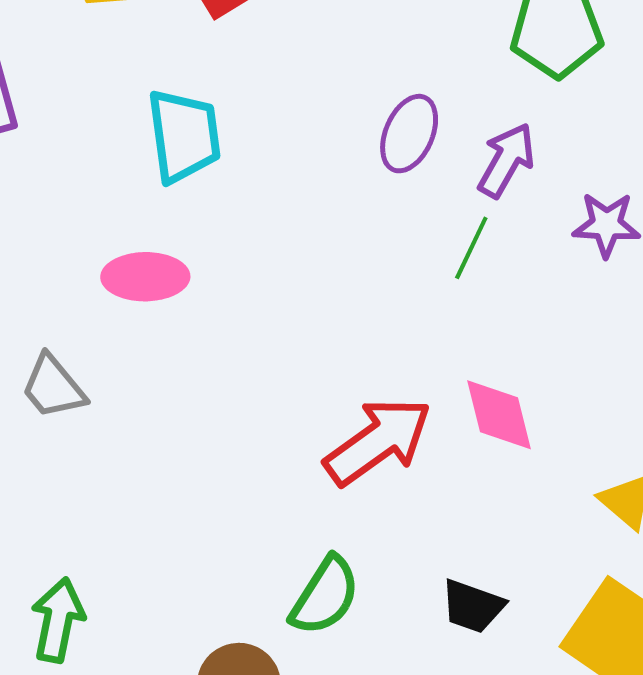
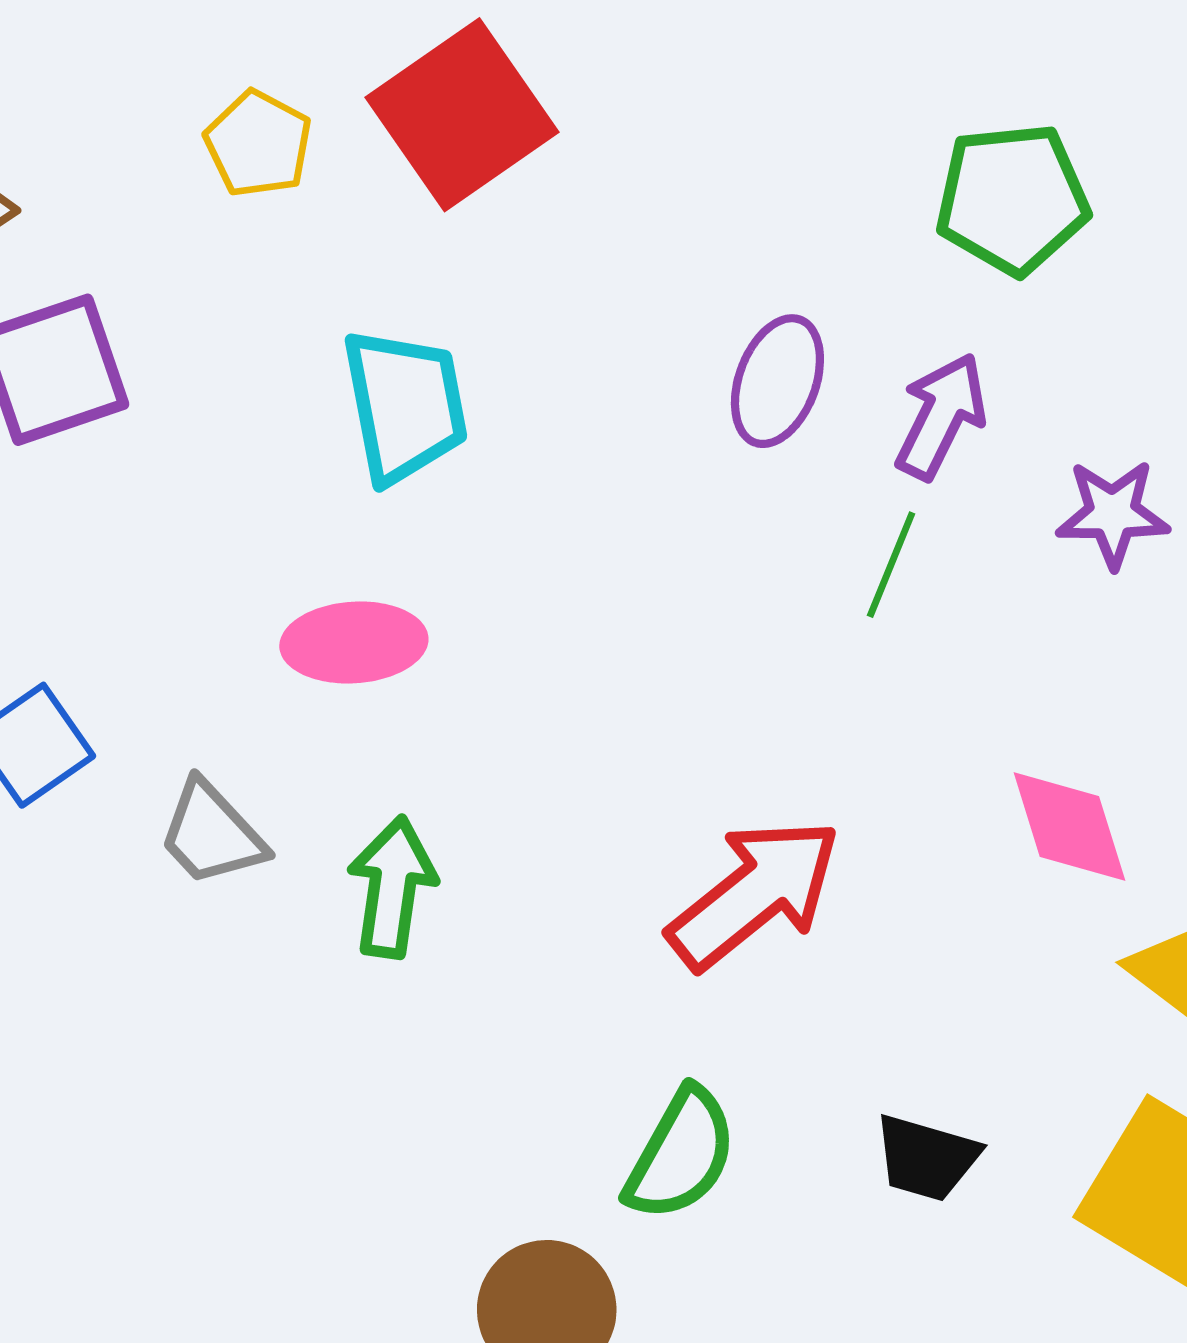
pink diamond: (499, 415) -> (1069, 827), moved
green arrow: (58, 620) -> (392, 887), moved

